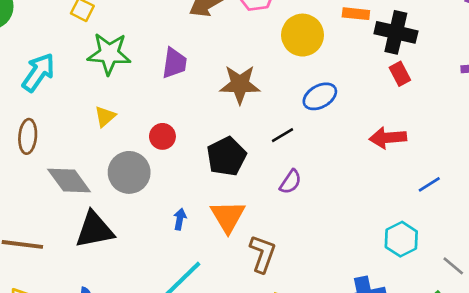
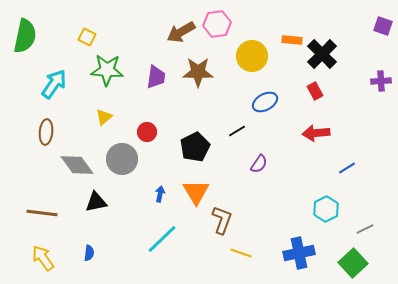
black cross: (396, 32) -> (322, 54), turned 32
red rectangle: (400, 74) -> (315, 91), moved
brown star: (240, 84) -> (198, 72), moved
purple semicircle: (291, 182) -> (259, 164), moved
black triangle: (94, 230) -> (96, 202), size x0.7
gray line: (453, 266) -> (365, 229), turned -66

